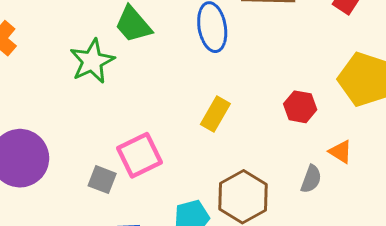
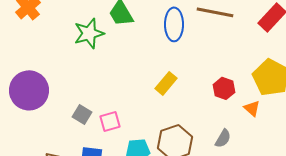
orange triangle: (340, 152) -> (252, 108), moved
pink square: (139, 155) -> (110, 121), moved, size x0.7

